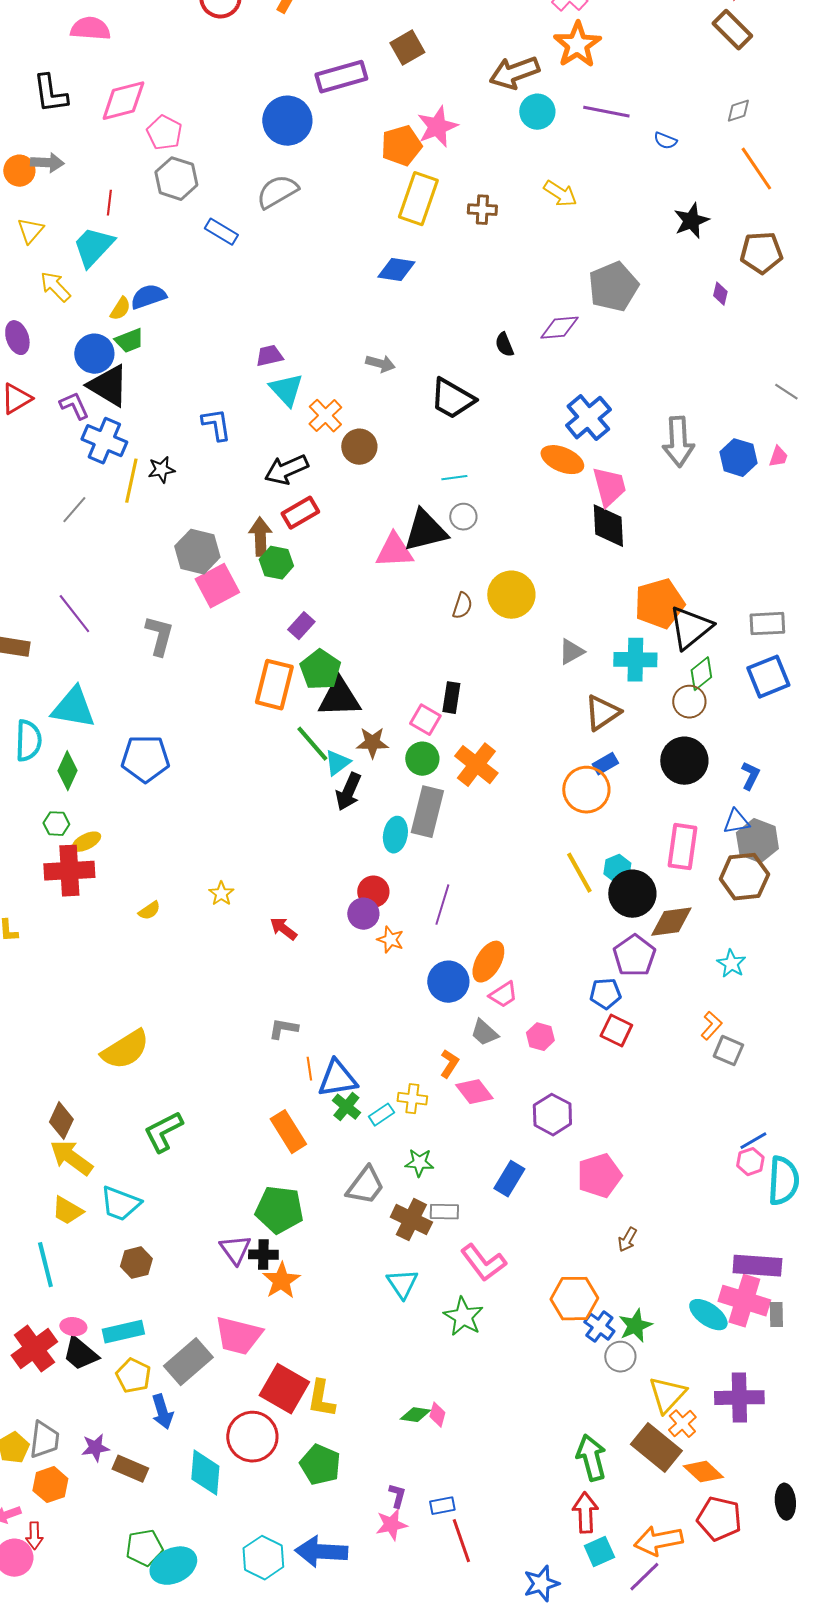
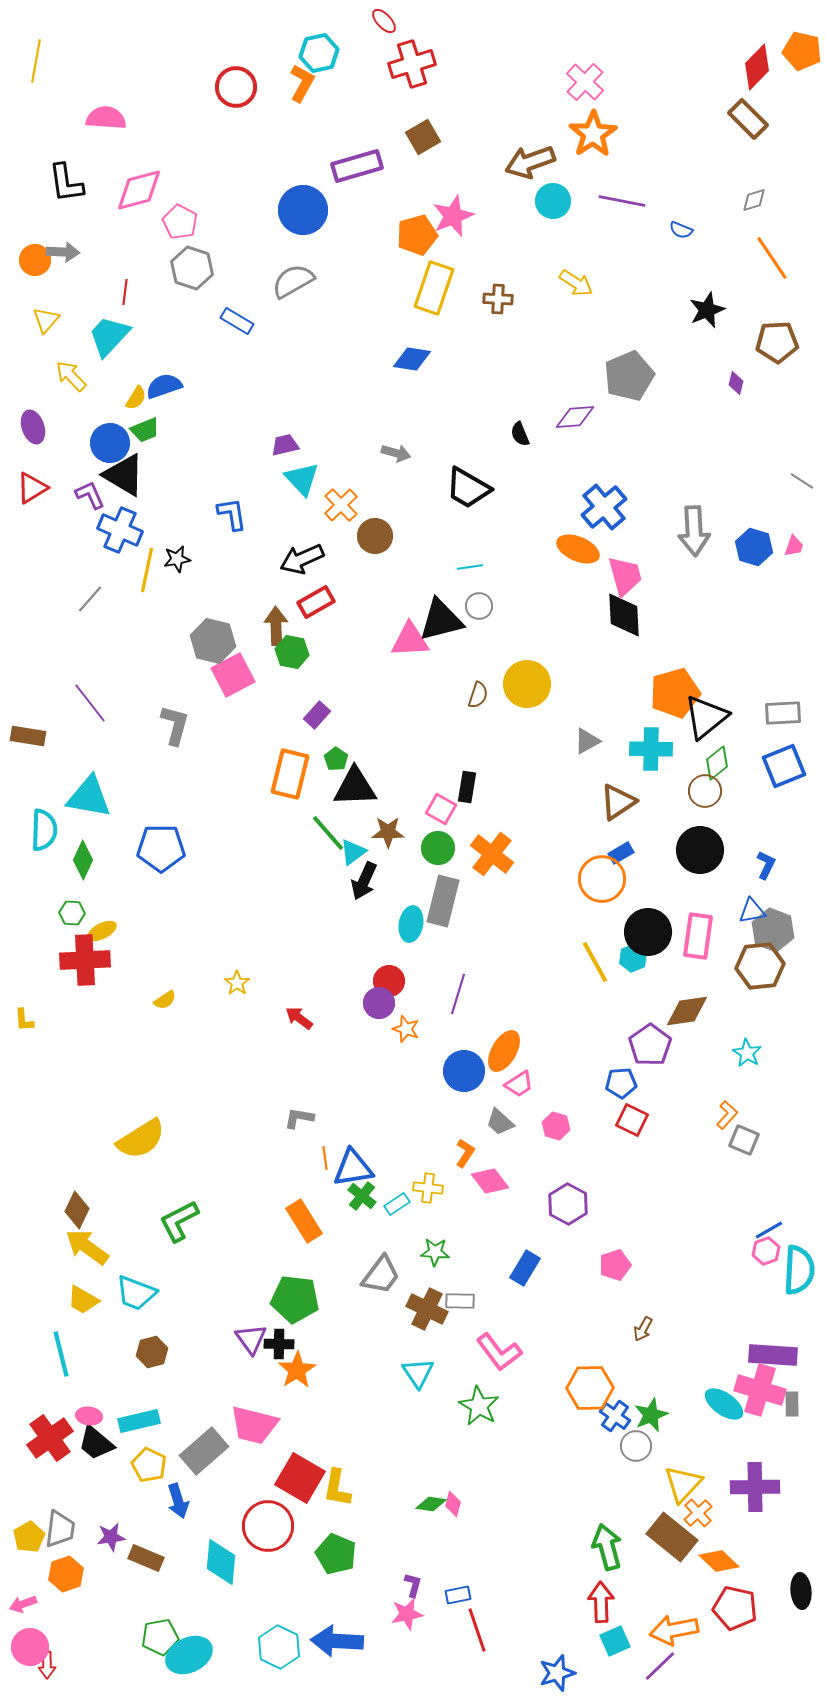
green pentagon: (320, 670) -> (336, 759), size x0.6
black circle: (632, 894) -> (648, 932), moved
pink pentagon: (599, 1176) -> (615, 1265), size x0.7
red arrow: (34, 1536) -> (47, 1665), moved

